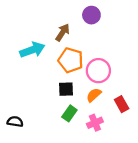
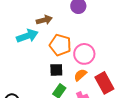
brown arrow: (63, 32) -> (44, 20), moved, turned 42
red rectangle: (122, 104) -> (104, 83), size x1.5

